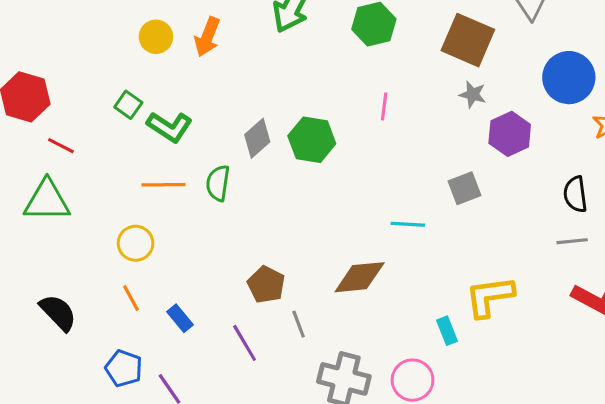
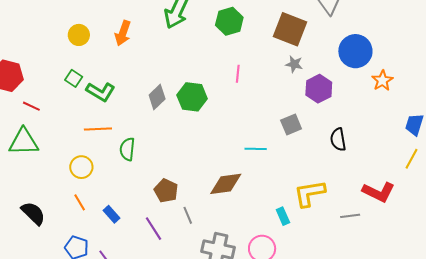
yellow circle: (156, 37) -> (79, 35), moved
green semicircle: (218, 183) -> (127, 149), moved
black semicircle: (575, 194) -> (338, 139), moved
gray line: (572, 241) -> (350, 216), moved

